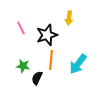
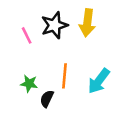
yellow arrow: (69, 18) -> (87, 23), size x1.5
black star: (47, 35) -> (54, 25), moved

